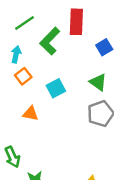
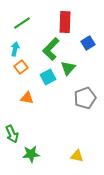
green L-shape: (50, 41) -> (51, 49), moved
green triangle: (98, 82) -> (68, 68), moved, turned 35

